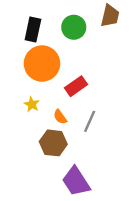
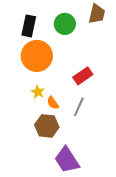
red rectangle: (76, 86) -> (83, 76), moved
yellow star: (32, 104) -> (38, 92), moved

